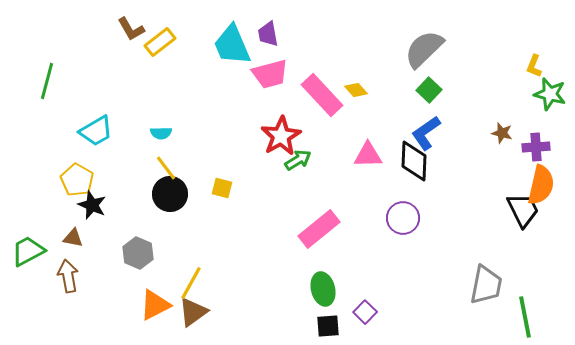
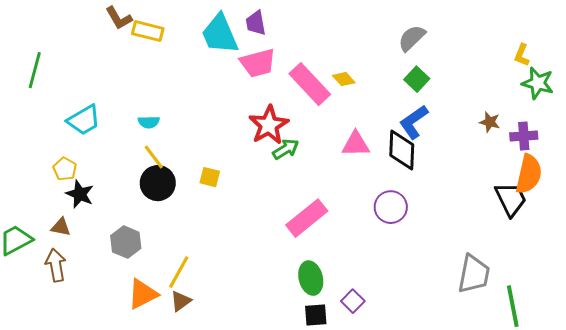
yellow rectangle: (160, 42) -> (148, 31), turned 52
gray semicircle: (424, 49) -> (412, 38), size x0.7
yellow pentagon: (77, 180) -> (65, 169), size x0.7
brown triangle: (193, 312) -> (181, 301), size x0.7

